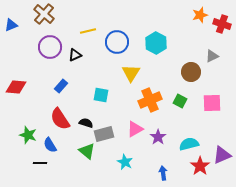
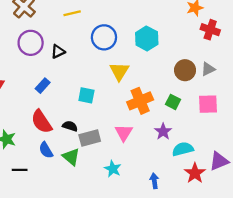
red cross: (222, 24) -> (210, 30), moved
yellow line: (88, 31) -> (72, 13), moved
gray triangle: (212, 56) -> (208, 69), moved
pink triangle: (135, 129) -> (124, 133), turned -30
purple star: (158, 137) -> (163, 132), moved
blue semicircle: (50, 145) -> (46, 150), moved

